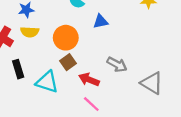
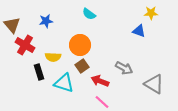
blue triangle: (101, 21) -> (139, 31), moved, turned 32
yellow semicircle: (30, 32) -> (53, 57), moved

